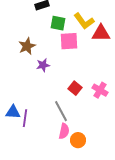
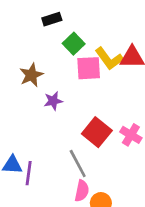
yellow L-shape: (84, 21) -> (109, 59), moved
green square: (58, 23) -> (74, 44), turned 35
red square: (75, 88) -> (97, 132), size x1.5

